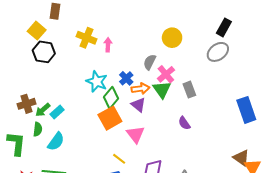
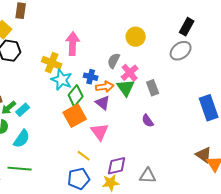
yellow cross: (87, 38) -> (52, 63), moved
pink arrow: (108, 45) -> (73, 44), size x1.6
blue cross: (126, 78) -> (91, 77), turned -32

